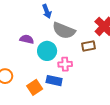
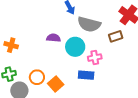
orange square: (35, 87) -> (56, 84), moved

